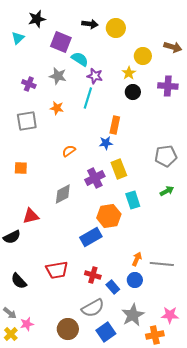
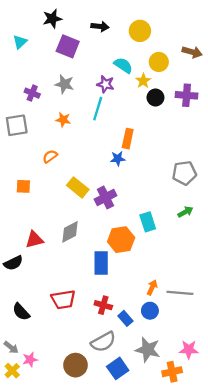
black star: (37, 19) -> (52, 19), moved
yellow circle: (116, 28) -> (140, 31), moved
cyan semicircle: (80, 59) -> (123, 65), moved
black circle: (133, 92) -> (155, 98), moved
gray square: (27, 121) -> (17, 125), moved
orange semicircle: (69, 151) -> (50, 156), moved
yellow rectangle: (119, 169) -> (78, 187), moved, turned -30
gray diamond: (63, 194) -> (70, 232), moved
blue rectangle: (91, 237) -> (101, 263), turned -60
gray star: (133, 315) -> (148, 350), turned -30

